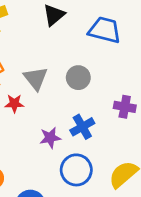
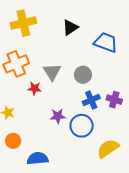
blue cross: (82, 127) -> (91, 100), moved
blue circle: (76, 170) -> (82, 126), moved

